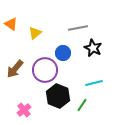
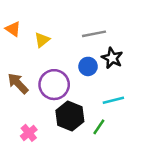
blue circle: (63, 53) -> (88, 66), moved
brown arrow: (15, 69) -> (18, 83), turned 96

